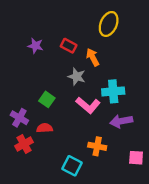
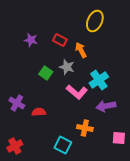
cyan cross: (113, 91) -> (99, 80), turned -30
green square: (47, 99) -> (46, 73), moved
red cross: (24, 144) -> (15, 146), moved

